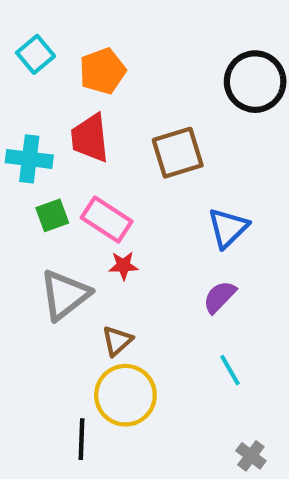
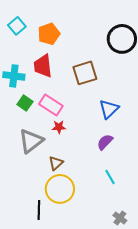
green square: (52, 215) -> (25, 103), turned -35

